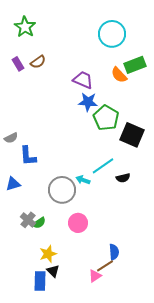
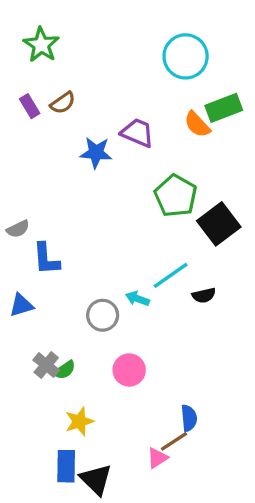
blue star: (88, 102) -> (96, 153), moved
black square: (132, 135) -> (219, 224), turned 30
gray circle: (62, 190) -> (103, 315), size x0.7
black triangle: (53, 271) -> (96, 479), moved, size x1.5

